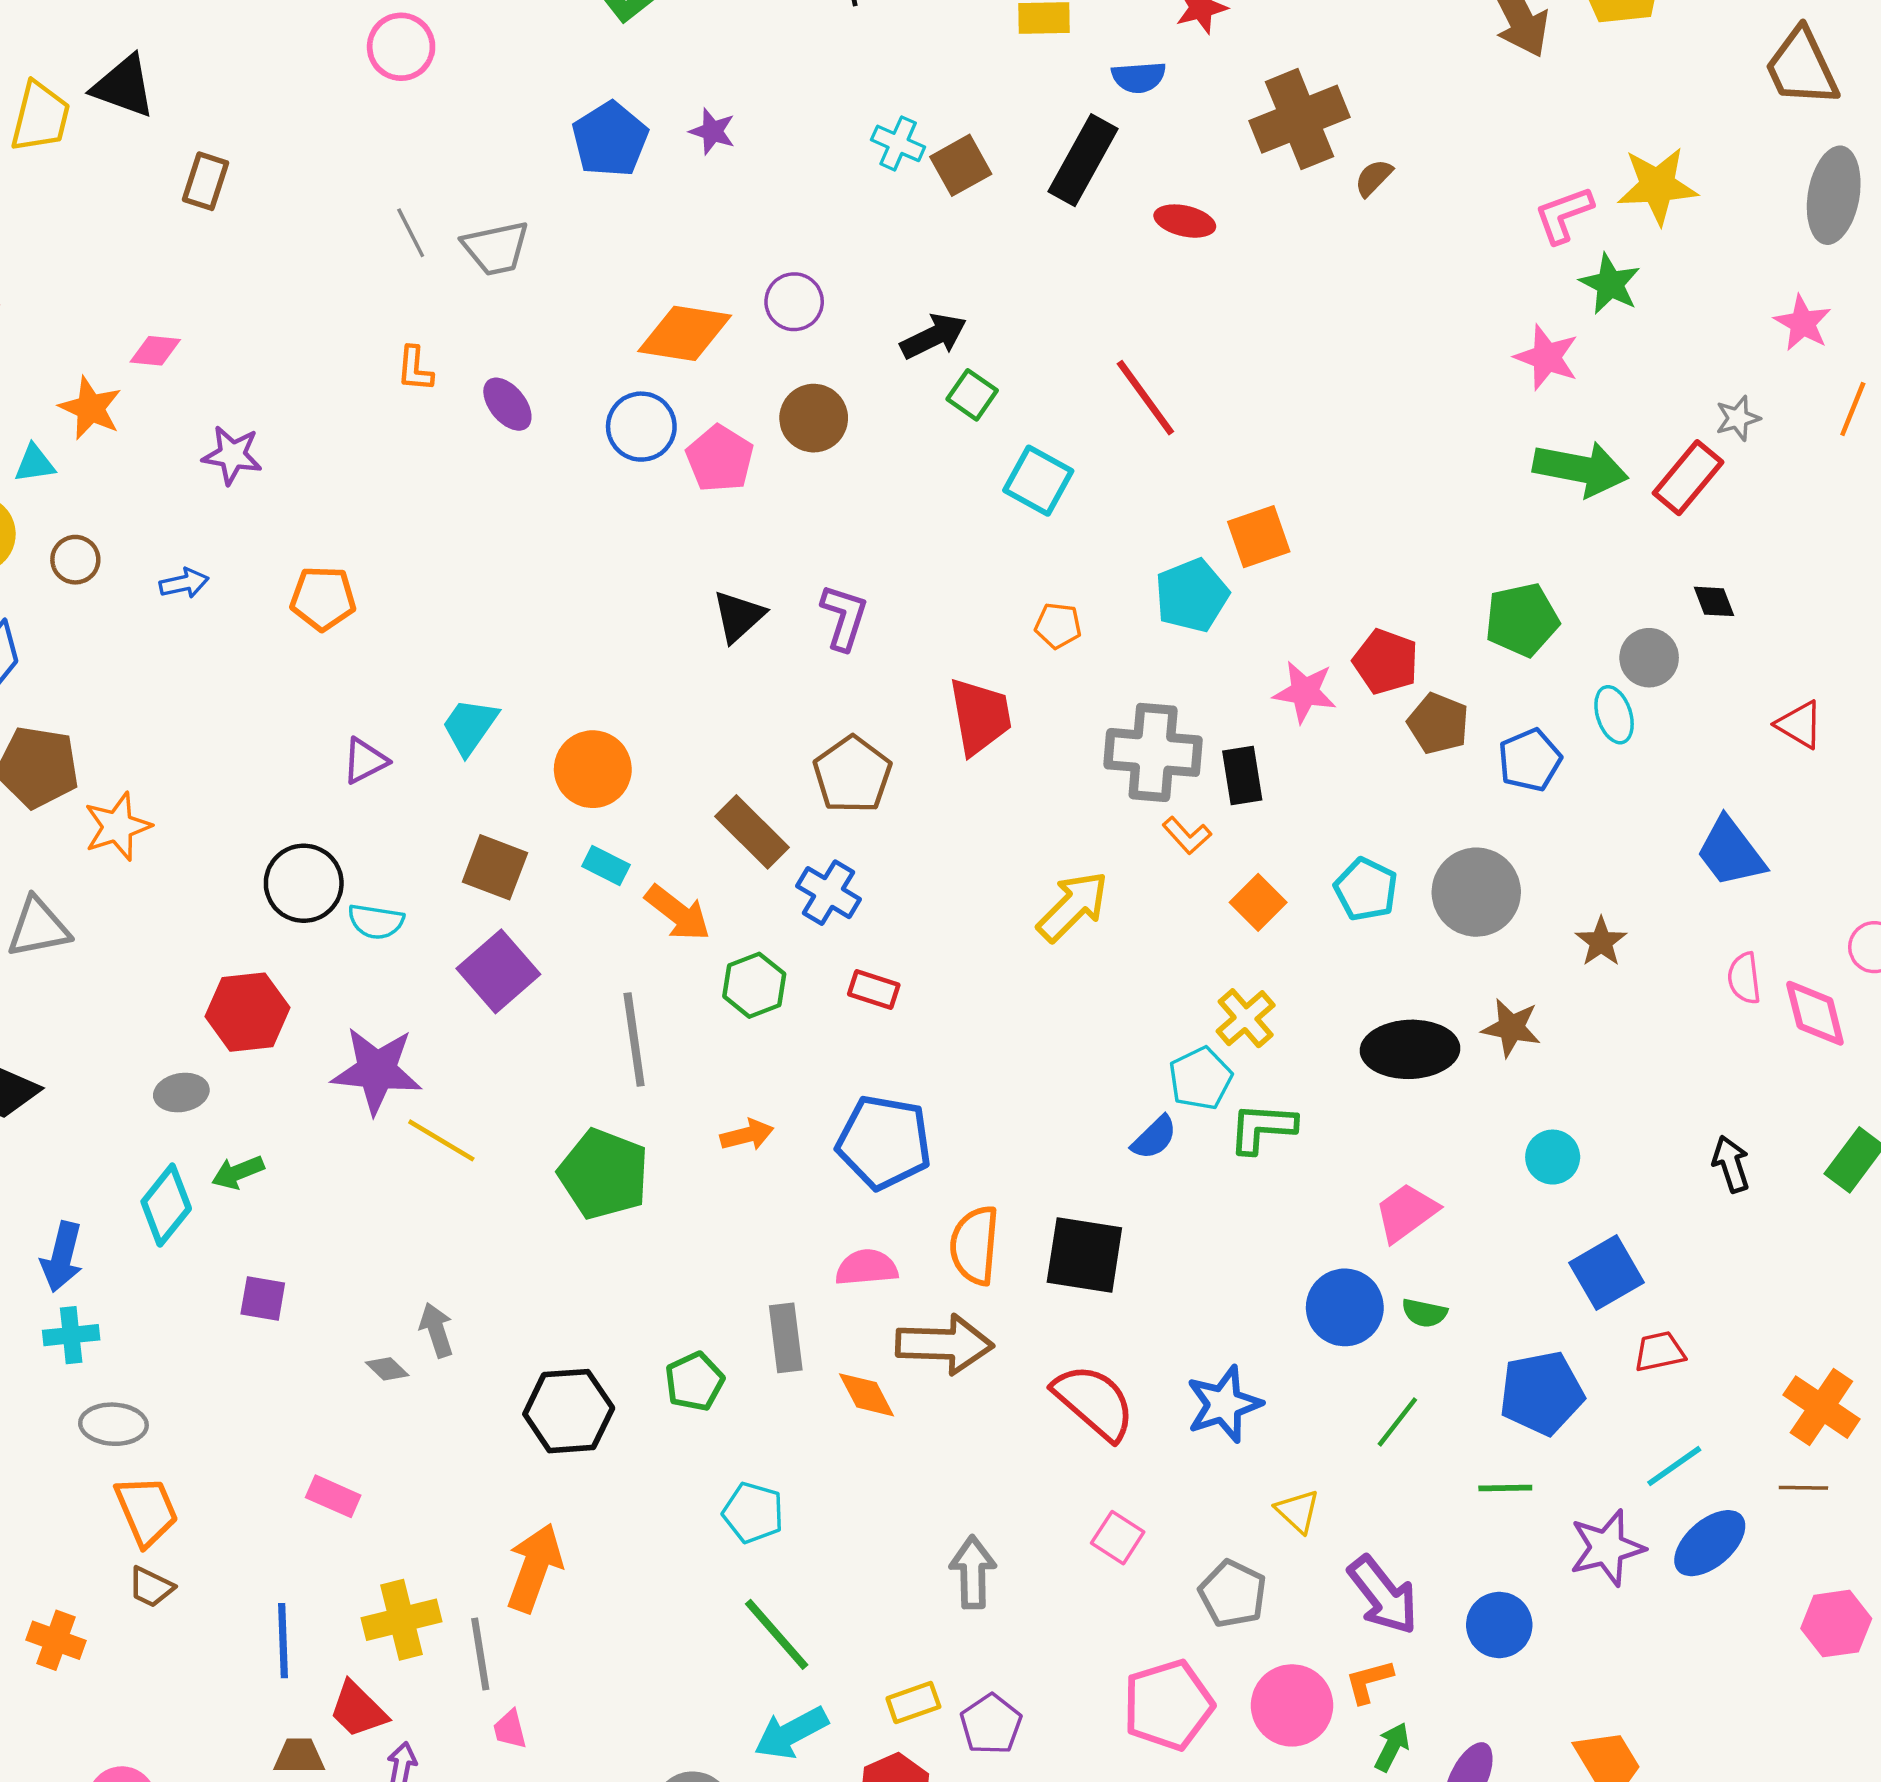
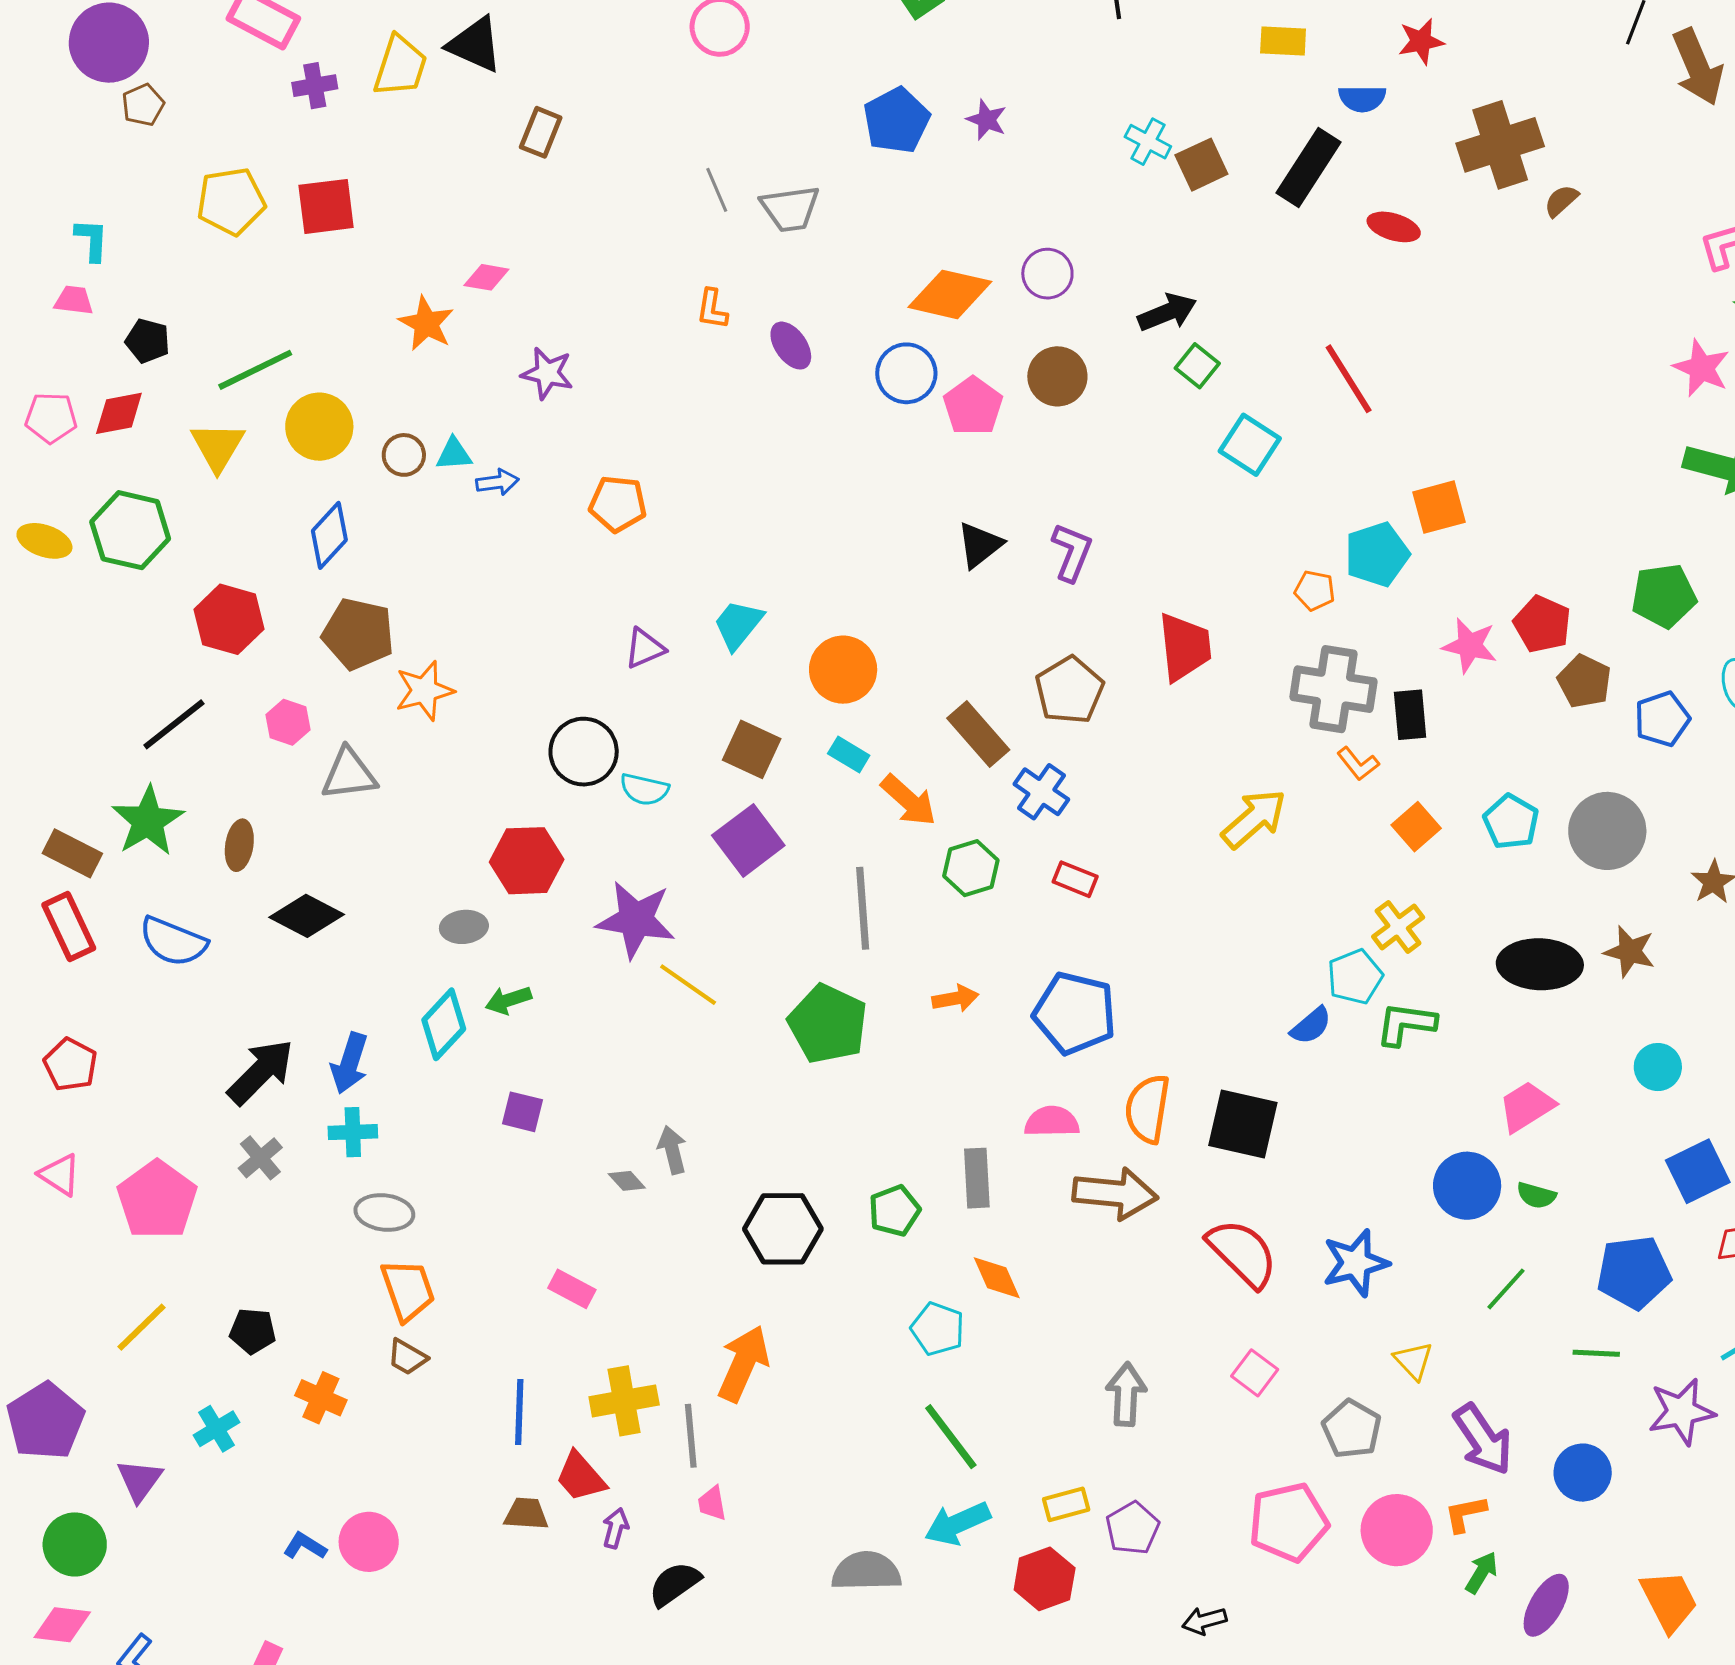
cyan triangle: (35, 464) -> (454, 454), moved
orange pentagon: (1058, 626) -> (1315, 591), moved
orange diamond: (866, 1395) -> (997, 1278), moved

